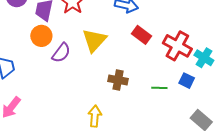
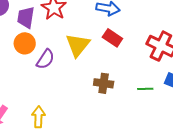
red rectangle: (142, 35) -> (112, 38), moved
yellow arrow: (95, 116) -> (38, 117), moved

